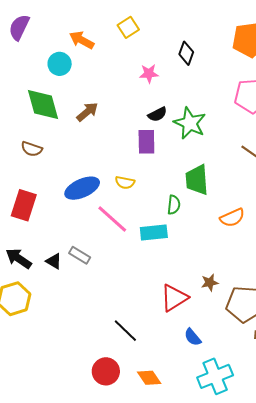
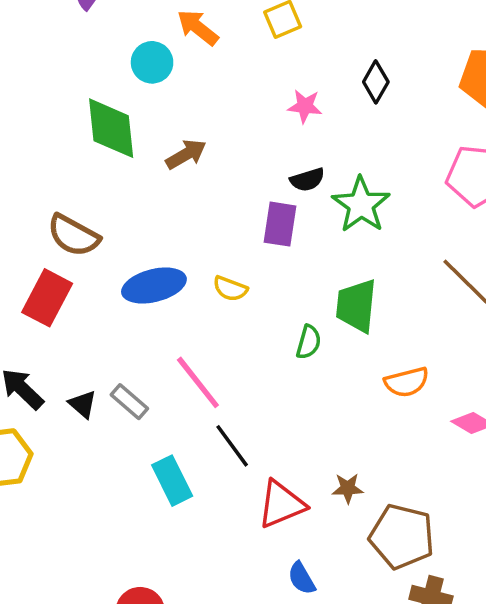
brown semicircle: (32, 149) -> (73, 235), moved, size x1.4
pink line: (112, 219) -> (198, 382), moved
cyan rectangle: (154, 233) -> (172, 481), moved, turned 60
black line: (125, 331) -> (232, 446), moved

